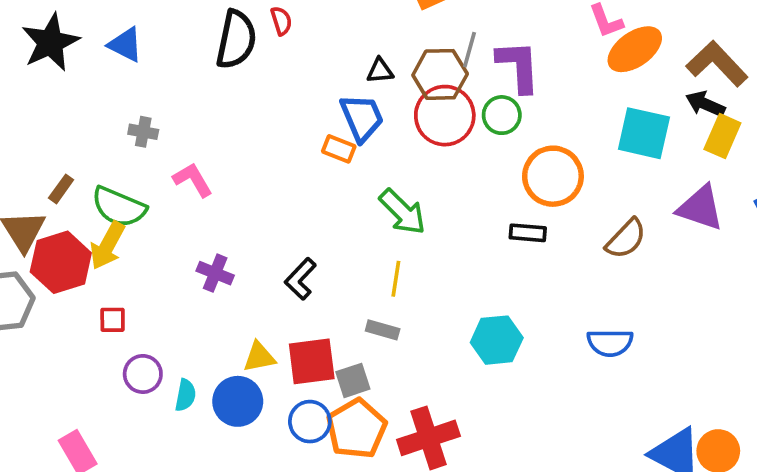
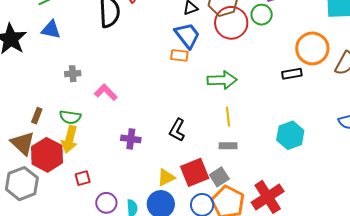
orange circle: (553, 176) -> (312, 48), moved
green semicircle: (119, 207) -> (70, 117), size x0.7
green arrow: (403, 212) -> (222, 80), turned -32

